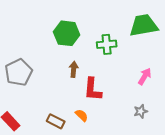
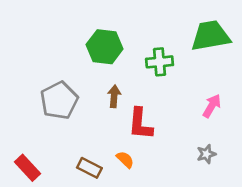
gray pentagon: (19, 72) -> (59, 100), moved

